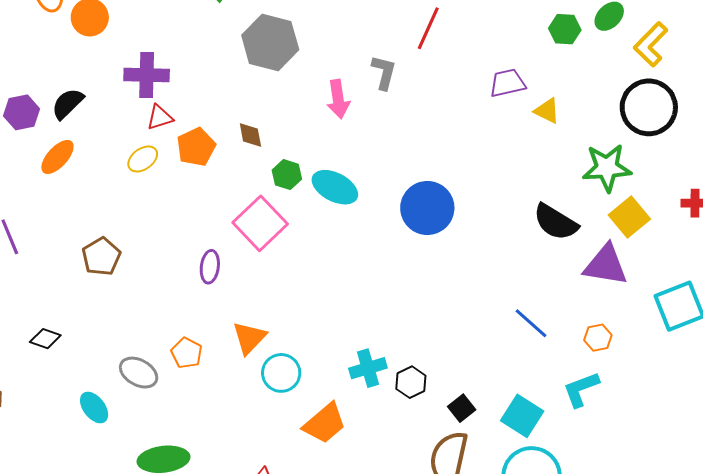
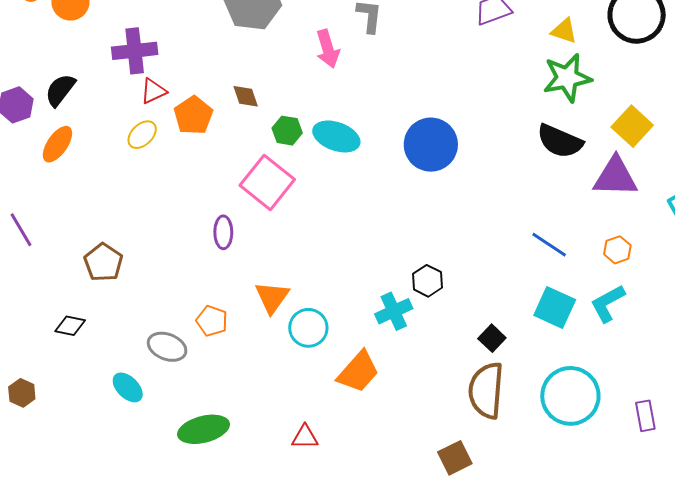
yellow triangle: (547, 111) -> (564, 31), moved
green star: (607, 168) -> (567, 78), moved
brown pentagon: (101, 257) -> (103, 262), moved
black hexagon: (411, 382) -> (428, 281), moved
cyan square: (522, 416) -> (555, 307), moved

